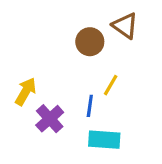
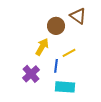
yellow line: (111, 85) -> (69, 53), turned 32
yellow arrow: (26, 91) -> (42, 47), moved

